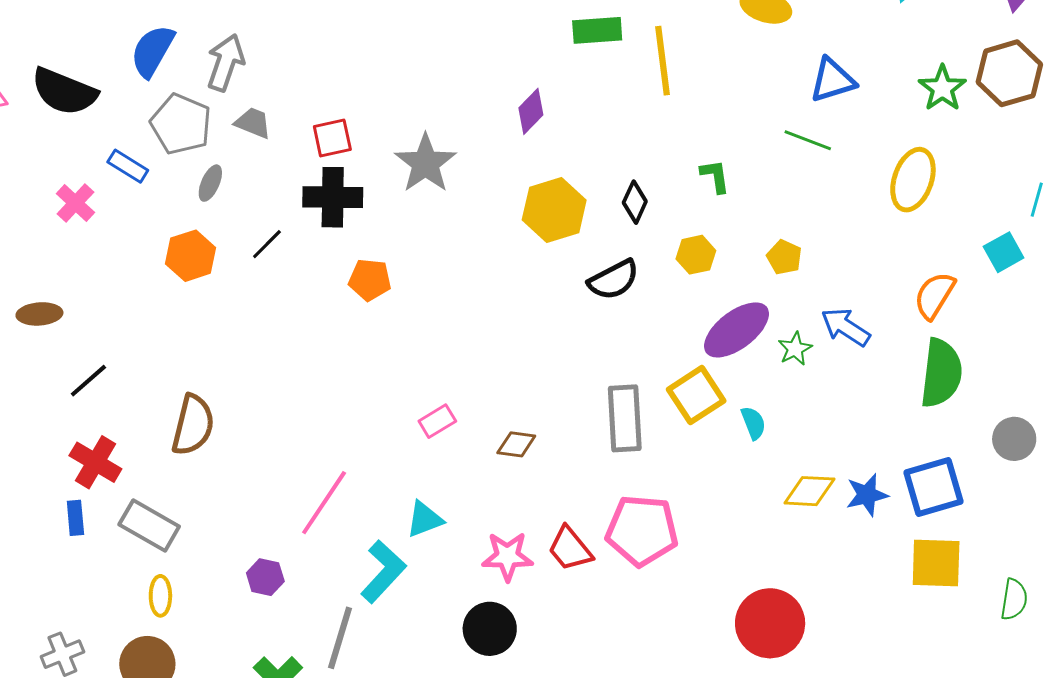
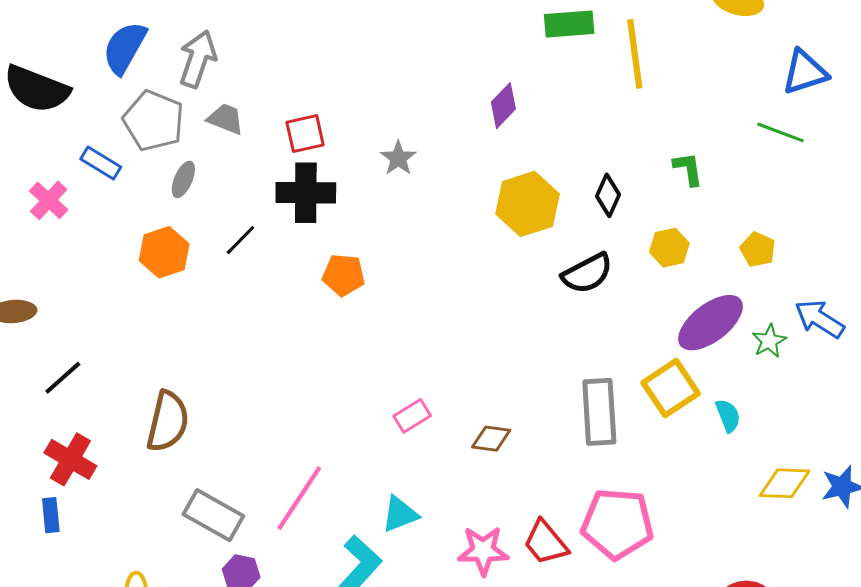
gray star: (425, 163) -> (398, 158), size x0.6
gray rectangle: (149, 525) -> (213, 515), moved

